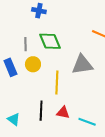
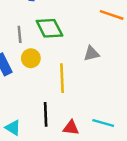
gray triangle: (82, 65) -> (91, 54), size x0.6
red triangle: (63, 113) -> (71, 128), moved

